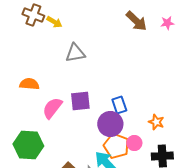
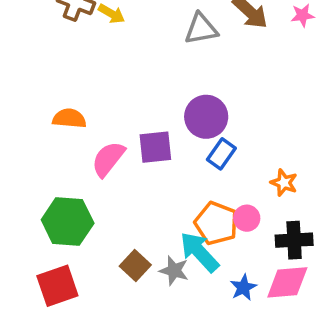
gray triangle: (75, 53) -> (201, 29), moved
blue rectangle: (119, 105) -> (221, 154), turned 54
purple circle: (110, 124) -> (206, 117), moved

